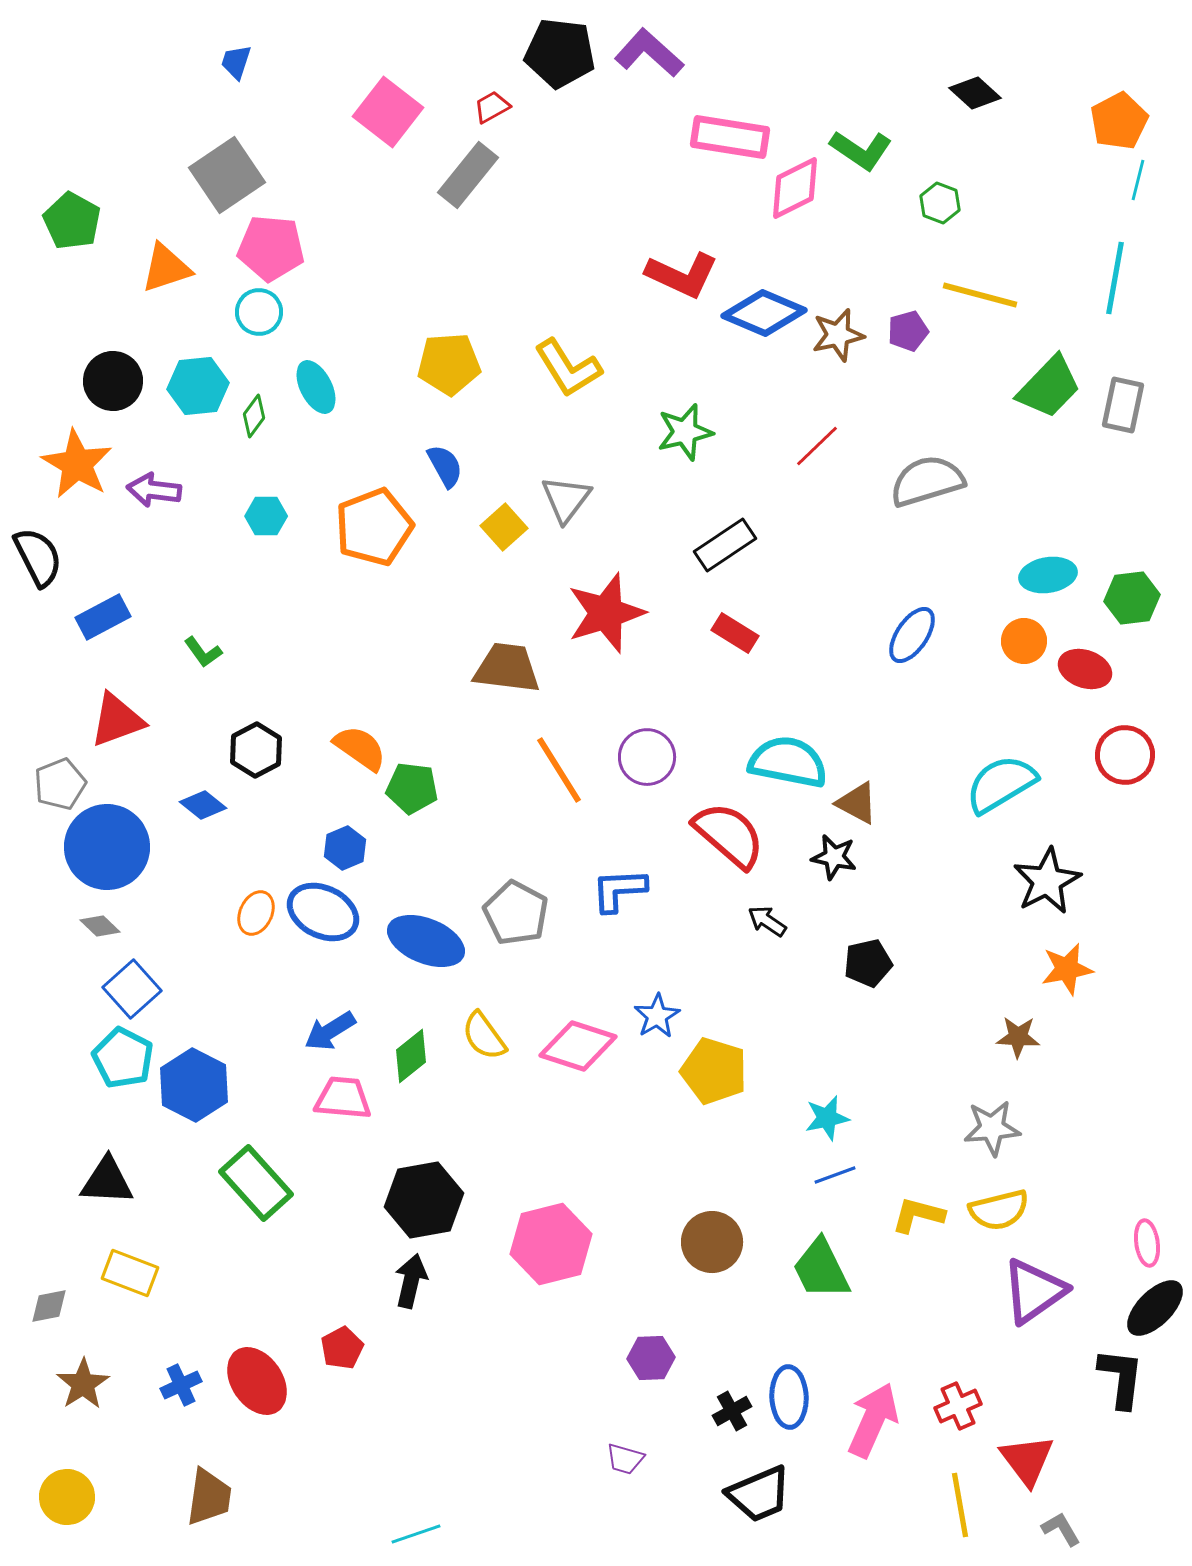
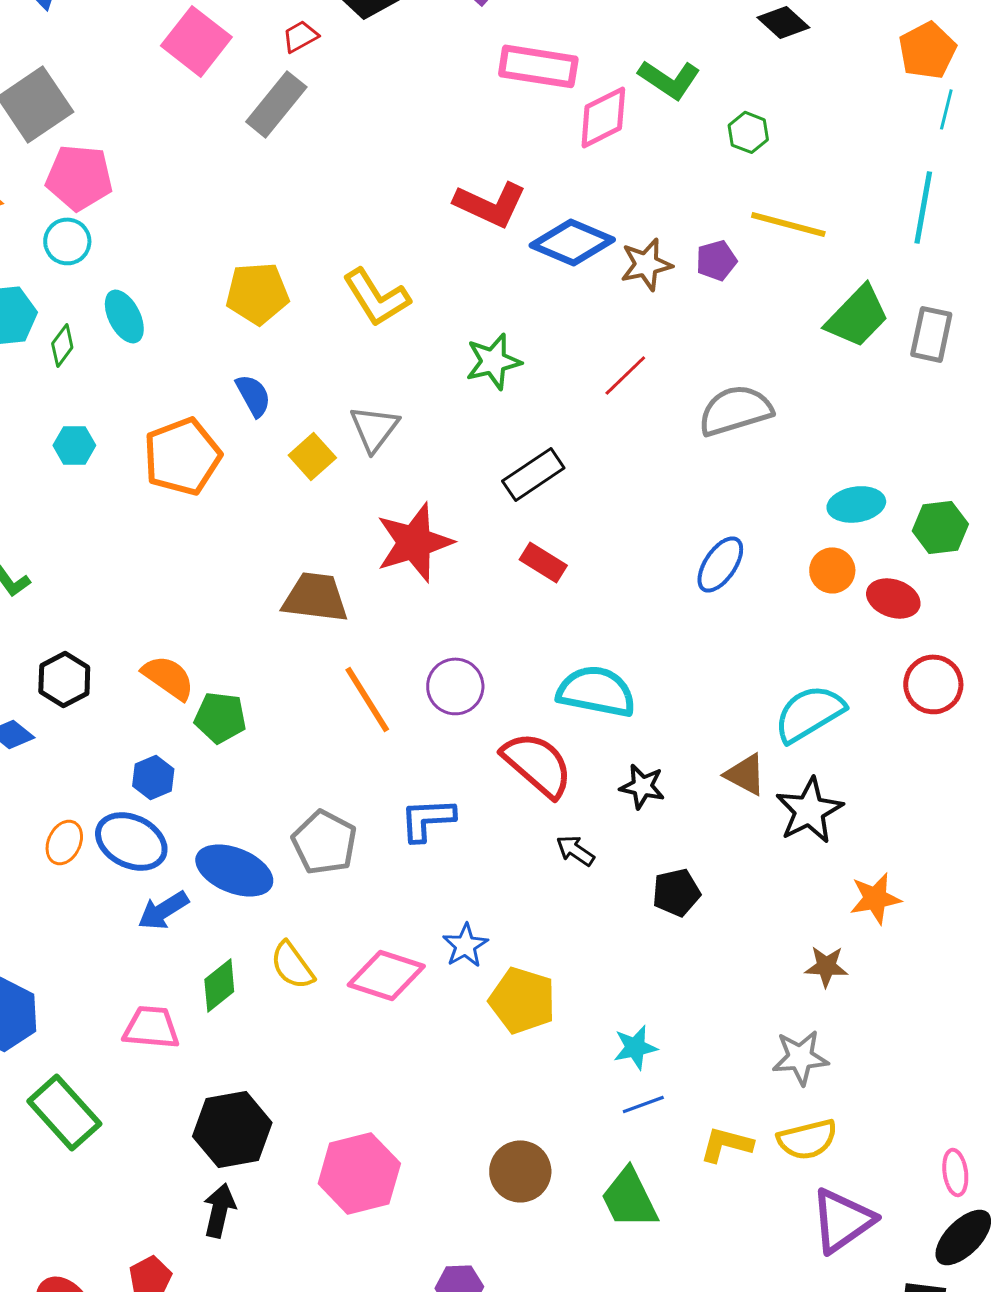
brown triangle: (857, 803) -> (745, 774), moved
black star: (1047, 881) -> (809, 810), moved
blue arrow: (330, 1031) -> (163, 910), moved

